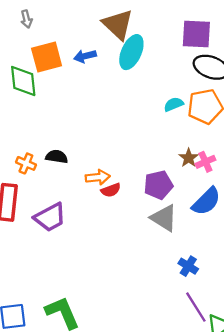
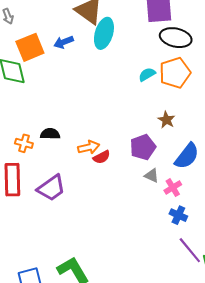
pink cross: (205, 162) -> (173, 188), moved
gray triangle: (164, 218) -> (152, 175), size x0.6

